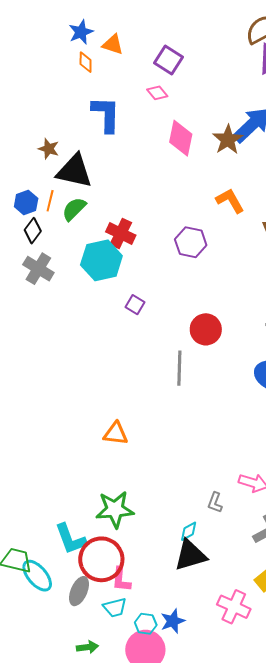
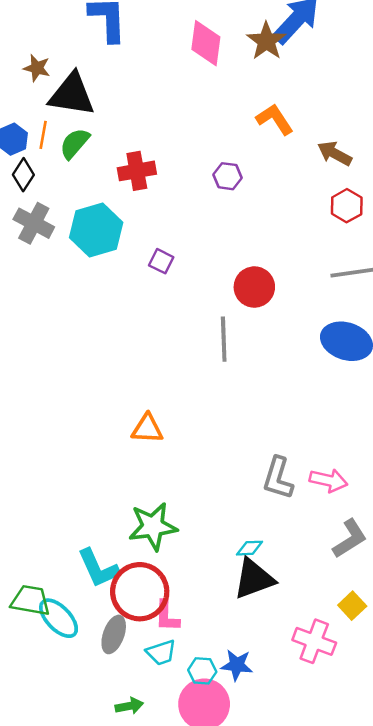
red cross: (121, 233) -> (137, 171), turned -32
purple hexagon: (191, 242) -> (227, 176), size x0.7
cyan hexagon: (101, 260) -> (96, 230), moved
gray L-shape: (215, 502) -> (278, 478), moved, size x1.6
cyan diamond: (189, 531) -> (250, 548), turned 30
blue star: (173, 621) -> (237, 665), turned 30

